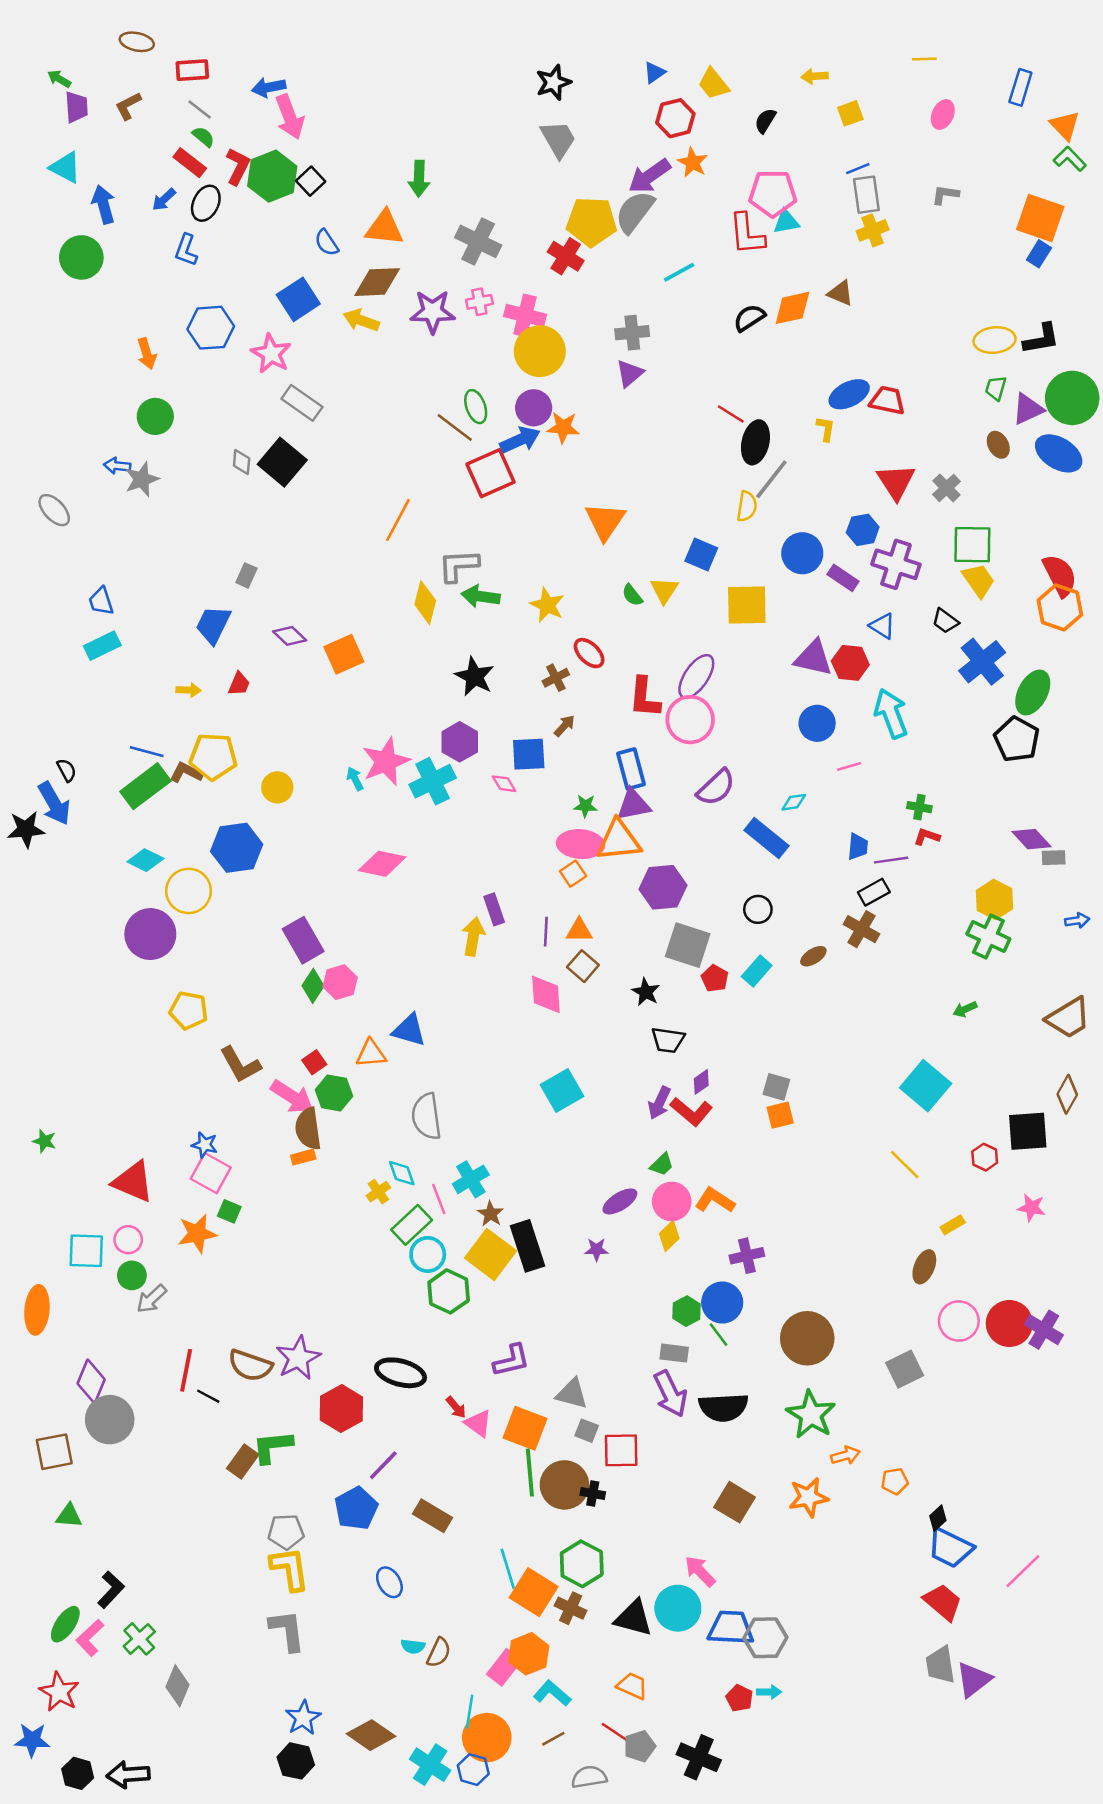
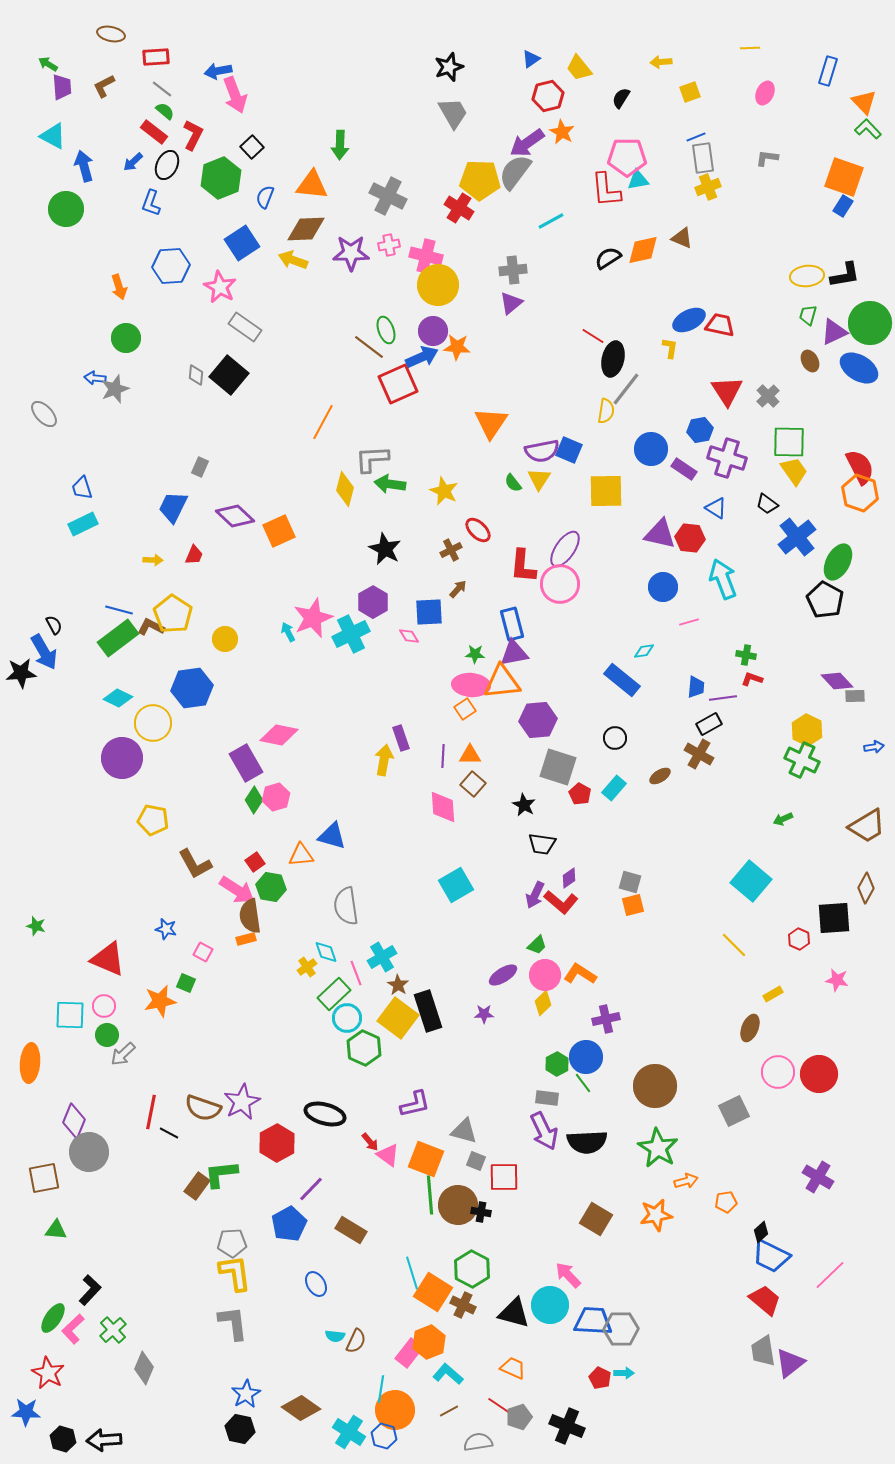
green hexagon: (272, 176) -> (221, 178), moved
blue semicircle: (327, 243) -> (265, 197), turned 55
purple diamond: (290, 636) -> (235, 516), size x1.4
yellow pentagon: (213, 757) -> (173, 614), turned 30
purple semicircle: (716, 787) -> (542, 451), moved, turned 32
pink diamond: (382, 864) -> (279, 735), moved
pink square: (211, 1173) -> (203, 952), moved, size x0.6
purple cross: (1044, 1330) -> (818, 1177), moved

